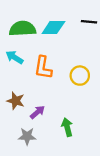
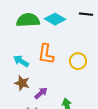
cyan diamond: (53, 27) -> (55, 19), turned 30
cyan arrow: (15, 57) -> (21, 61), moved

